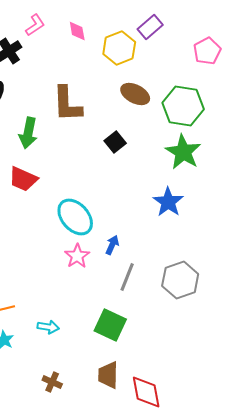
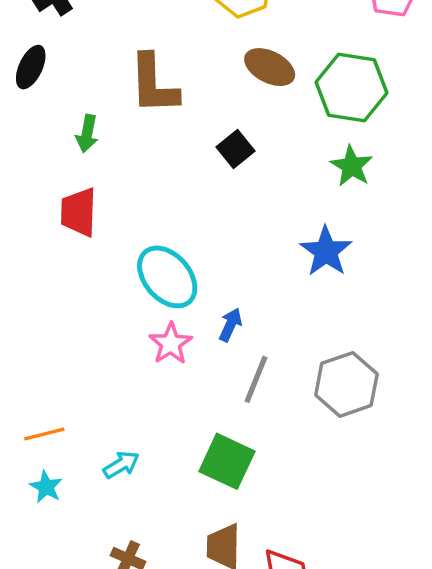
green arrow: (28, 133) -> (87, 134), size x0.7
green star: (183, 152) -> (352, 166), size x0.7
red trapezoid: (23, 179) -> (79, 212), turned 68
cyan arrow: (48, 327) -> (121, 465), turned -40

